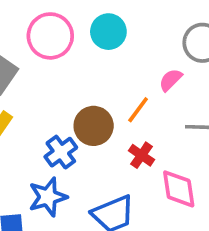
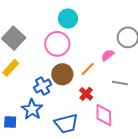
cyan circle: (108, 32) -> (68, 19), moved
pink circle: (50, 36) -> (57, 44), moved
blue star: (48, 197) -> (32, 109), turned -30

